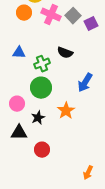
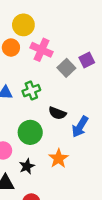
gray square: (73, 16) -> (66, 68), moved
black semicircle: (65, 53) -> (57, 113), moved
green cross: (42, 64) -> (31, 91), moved

